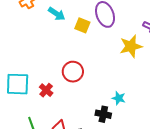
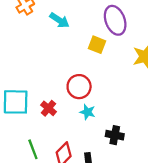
yellow square: (82, 25) -> (97, 45), moved
cyan star: (119, 98) -> (87, 112), moved

